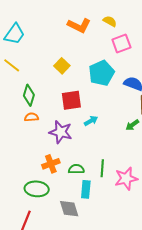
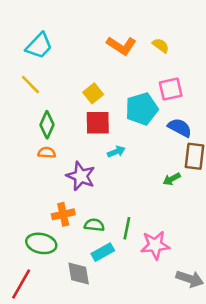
pink square: (121, 43) -> (171, 89), moved
red square: (71, 100) -> (98, 123), moved
cyan arrow: (91, 121) -> (116, 152), moved
cyan rectangle: (86, 189) -> (103, 252), turned 48

